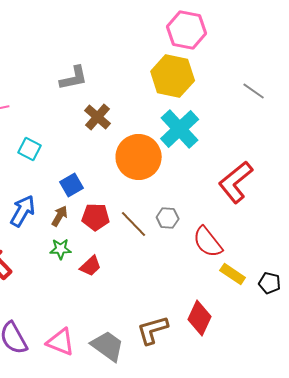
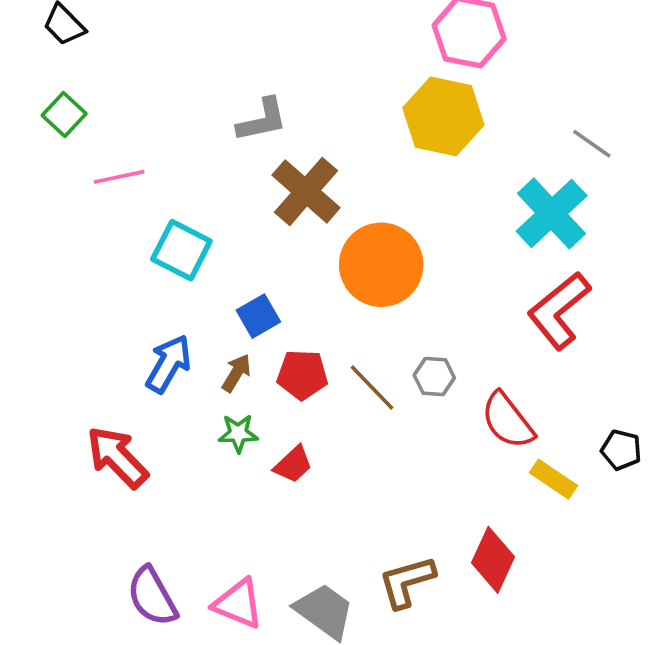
brown cross: (98, 117) -> (306, 191), size x1.4
cyan cross: (180, 129) -> (552, 213), moved
cyan square: (30, 149) -> (181, 250), size x1.4
black pentagon: (270, 283) -> (621, 450), moved

